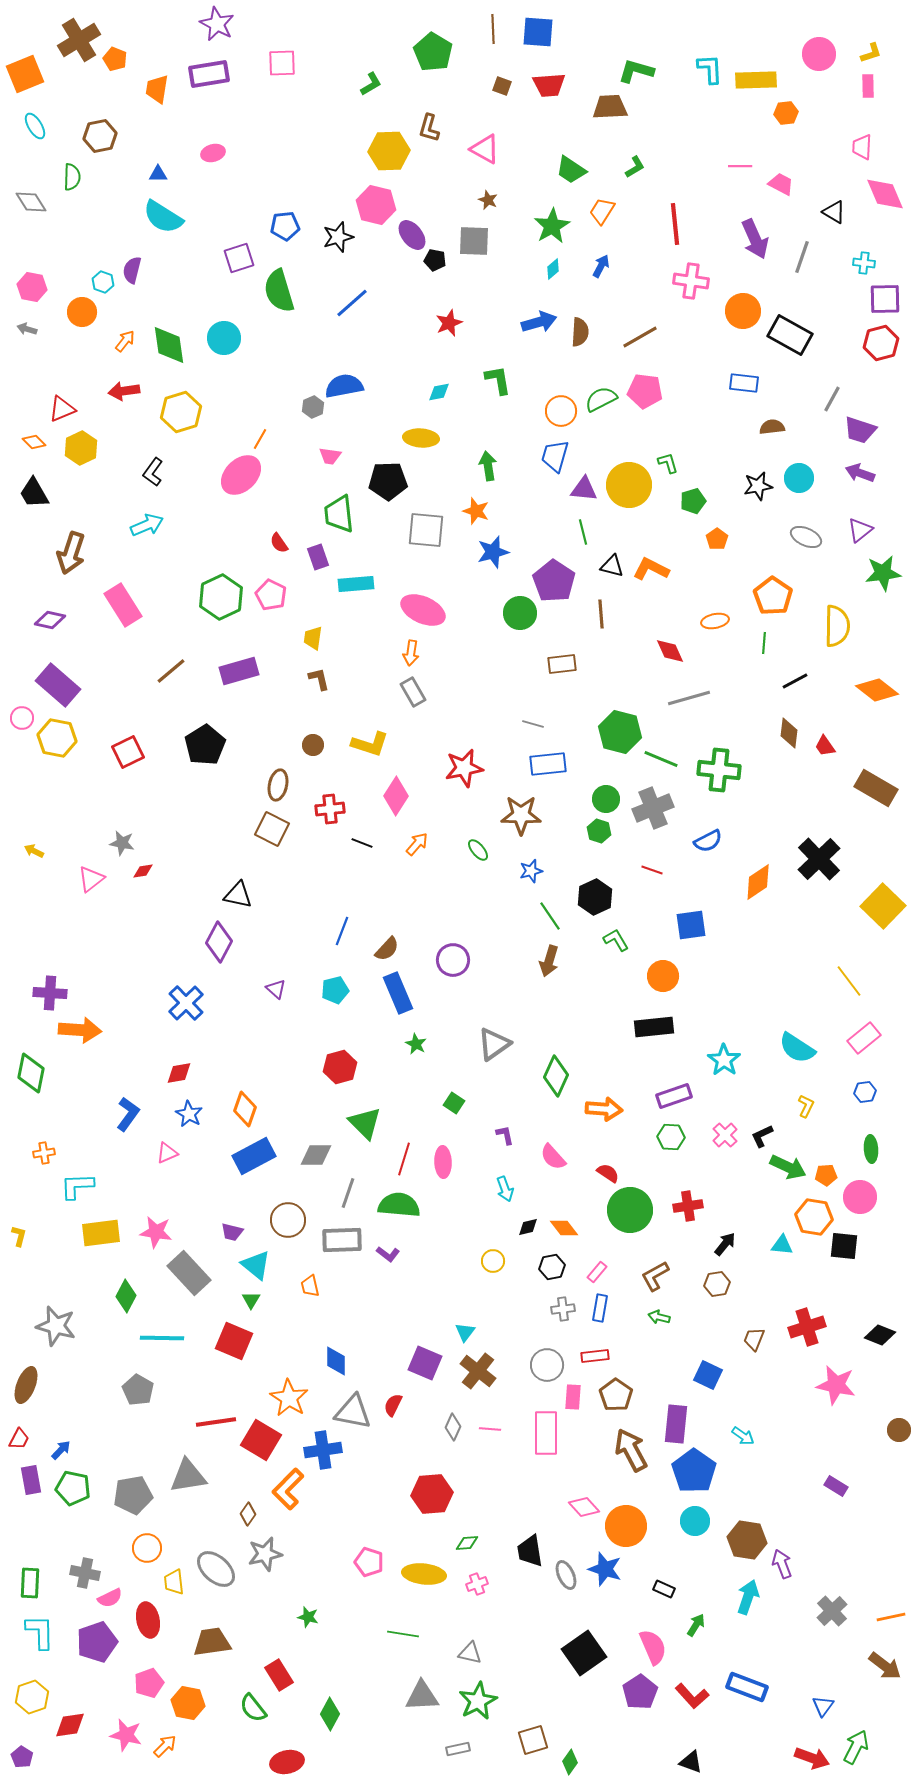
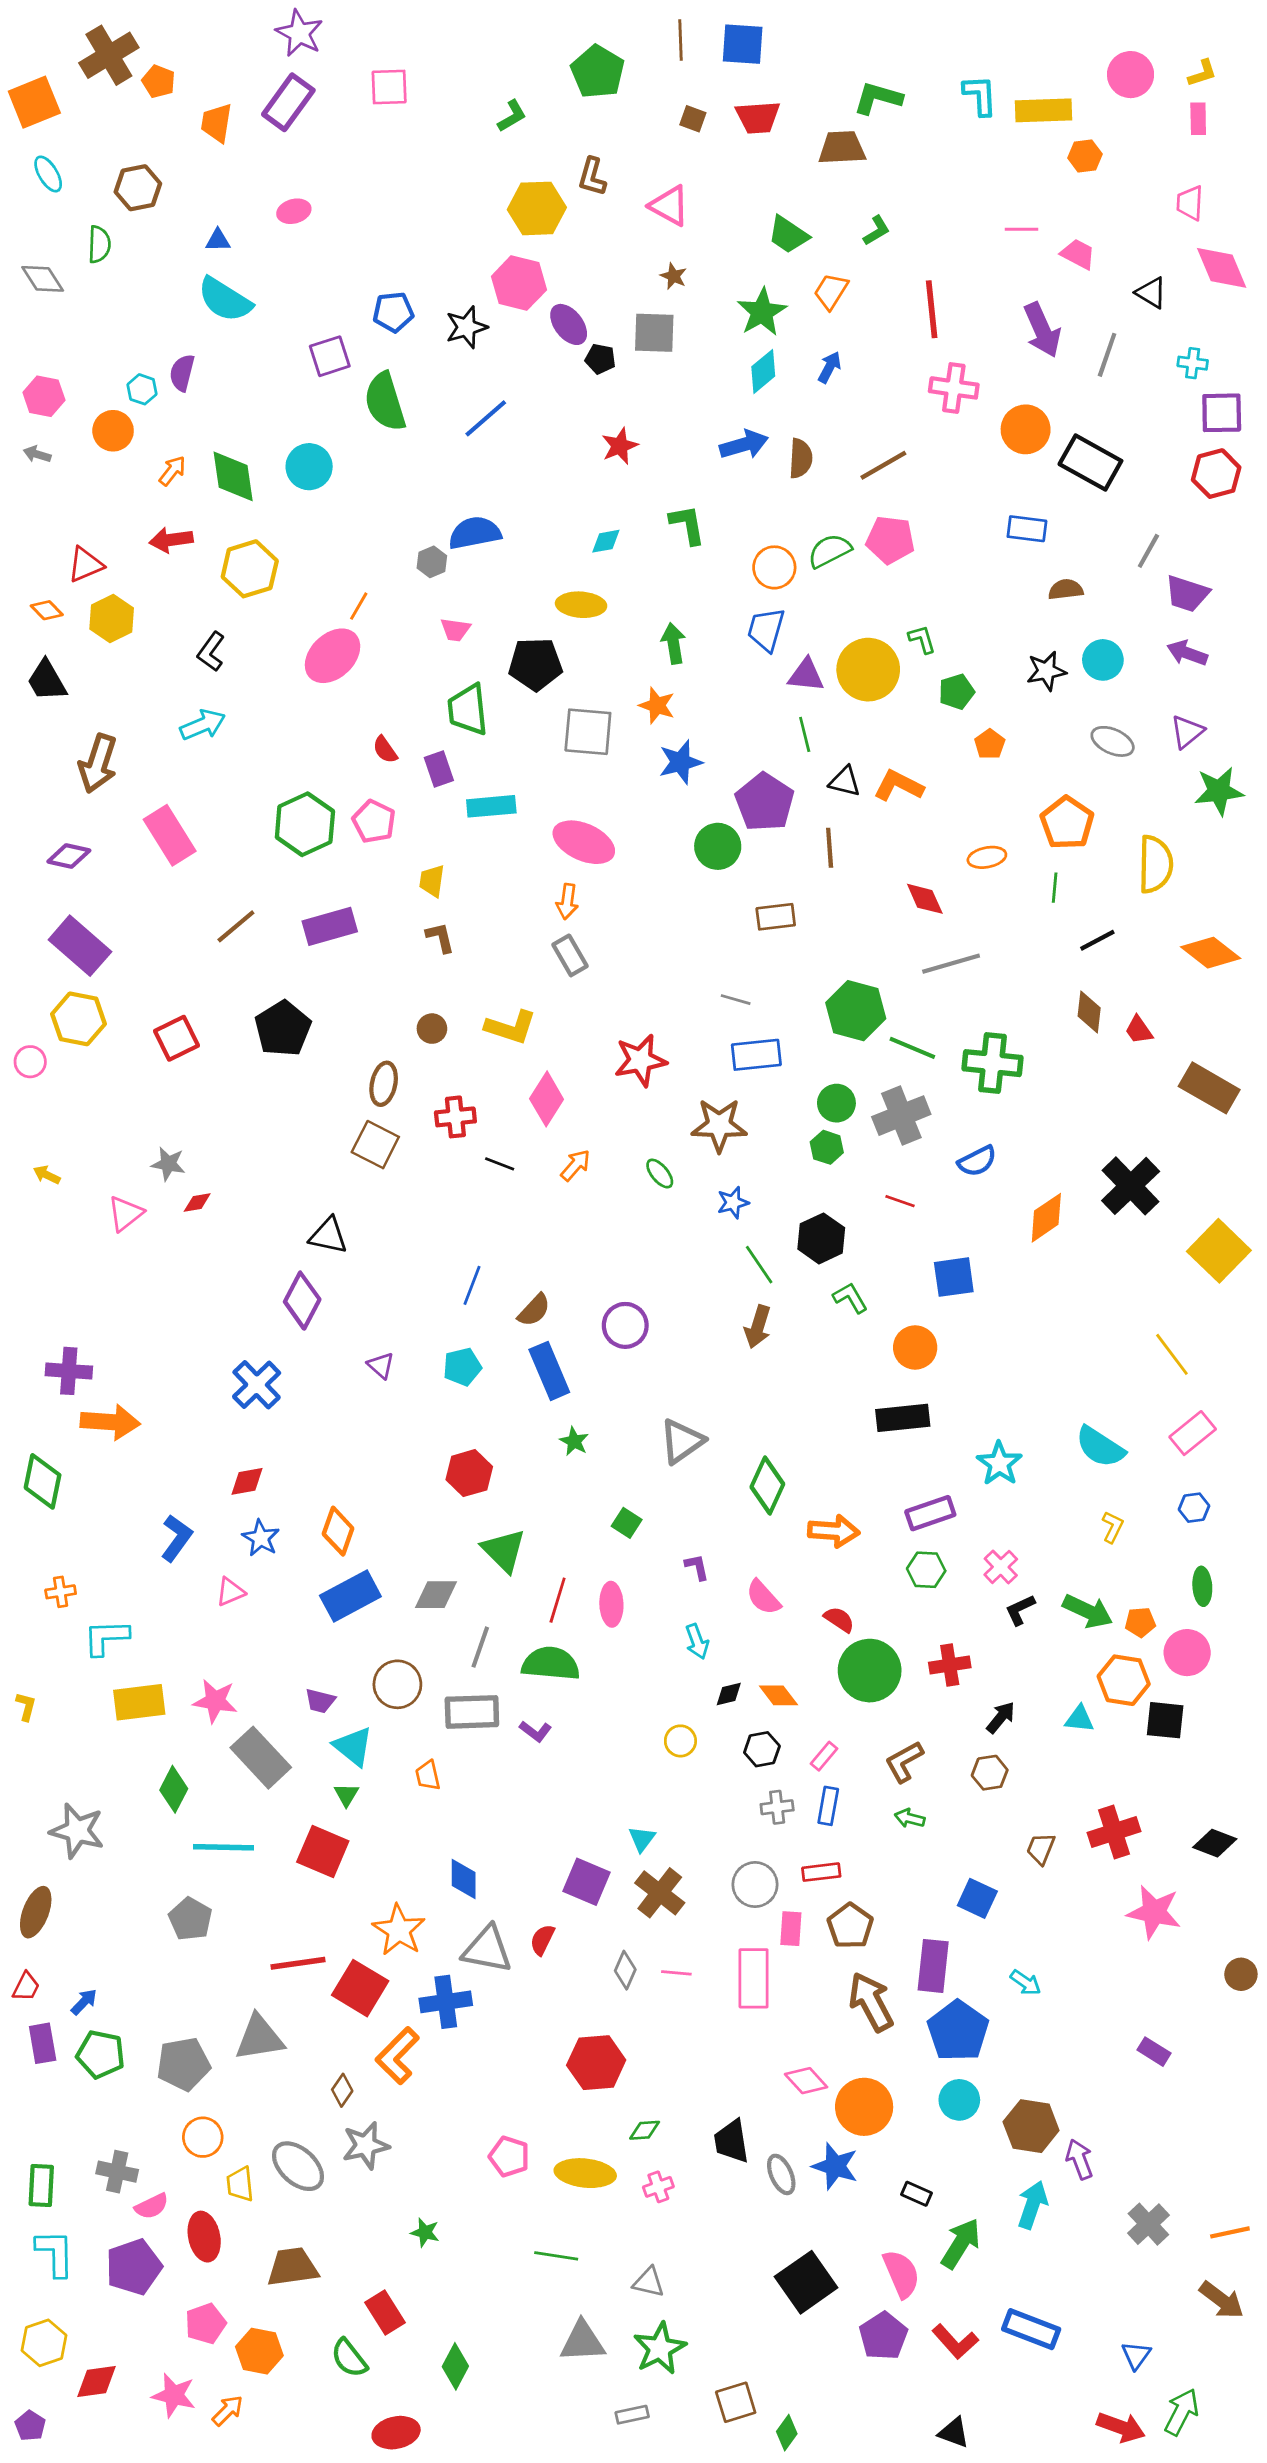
purple rectangle: (209, 74) -> (288, 102), turned -45
cyan diamond: (553, 269) -> (763, 371), size x1.5
pink circle: (22, 718) -> (30, 1062), moved
black L-shape: (762, 1136) -> (1020, 1610), moved
green arrow: (696, 1625) -> (961, 2243), size x1.6

